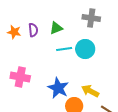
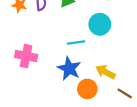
cyan line: (64, 49) -> (76, 42), moved

